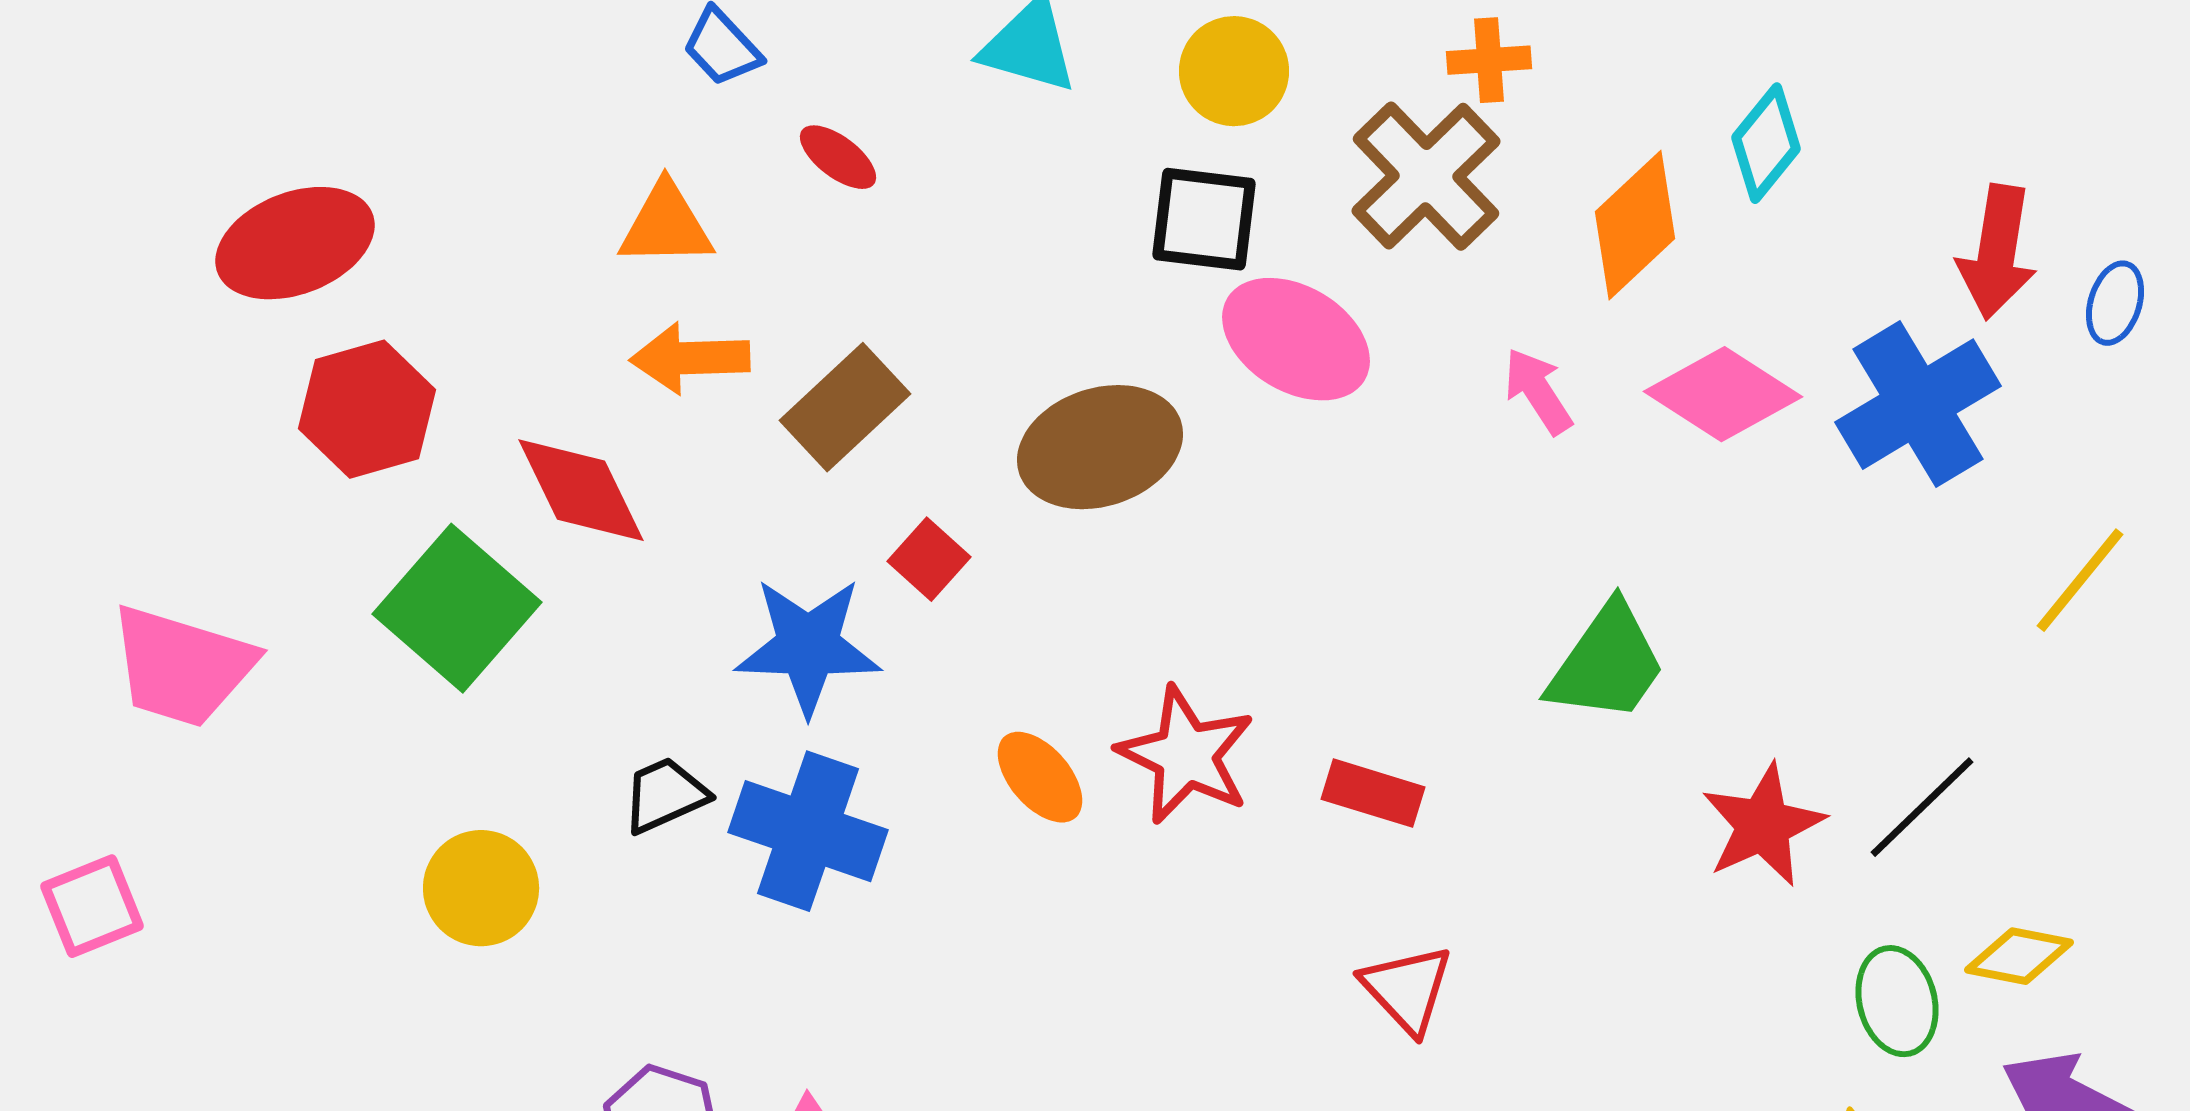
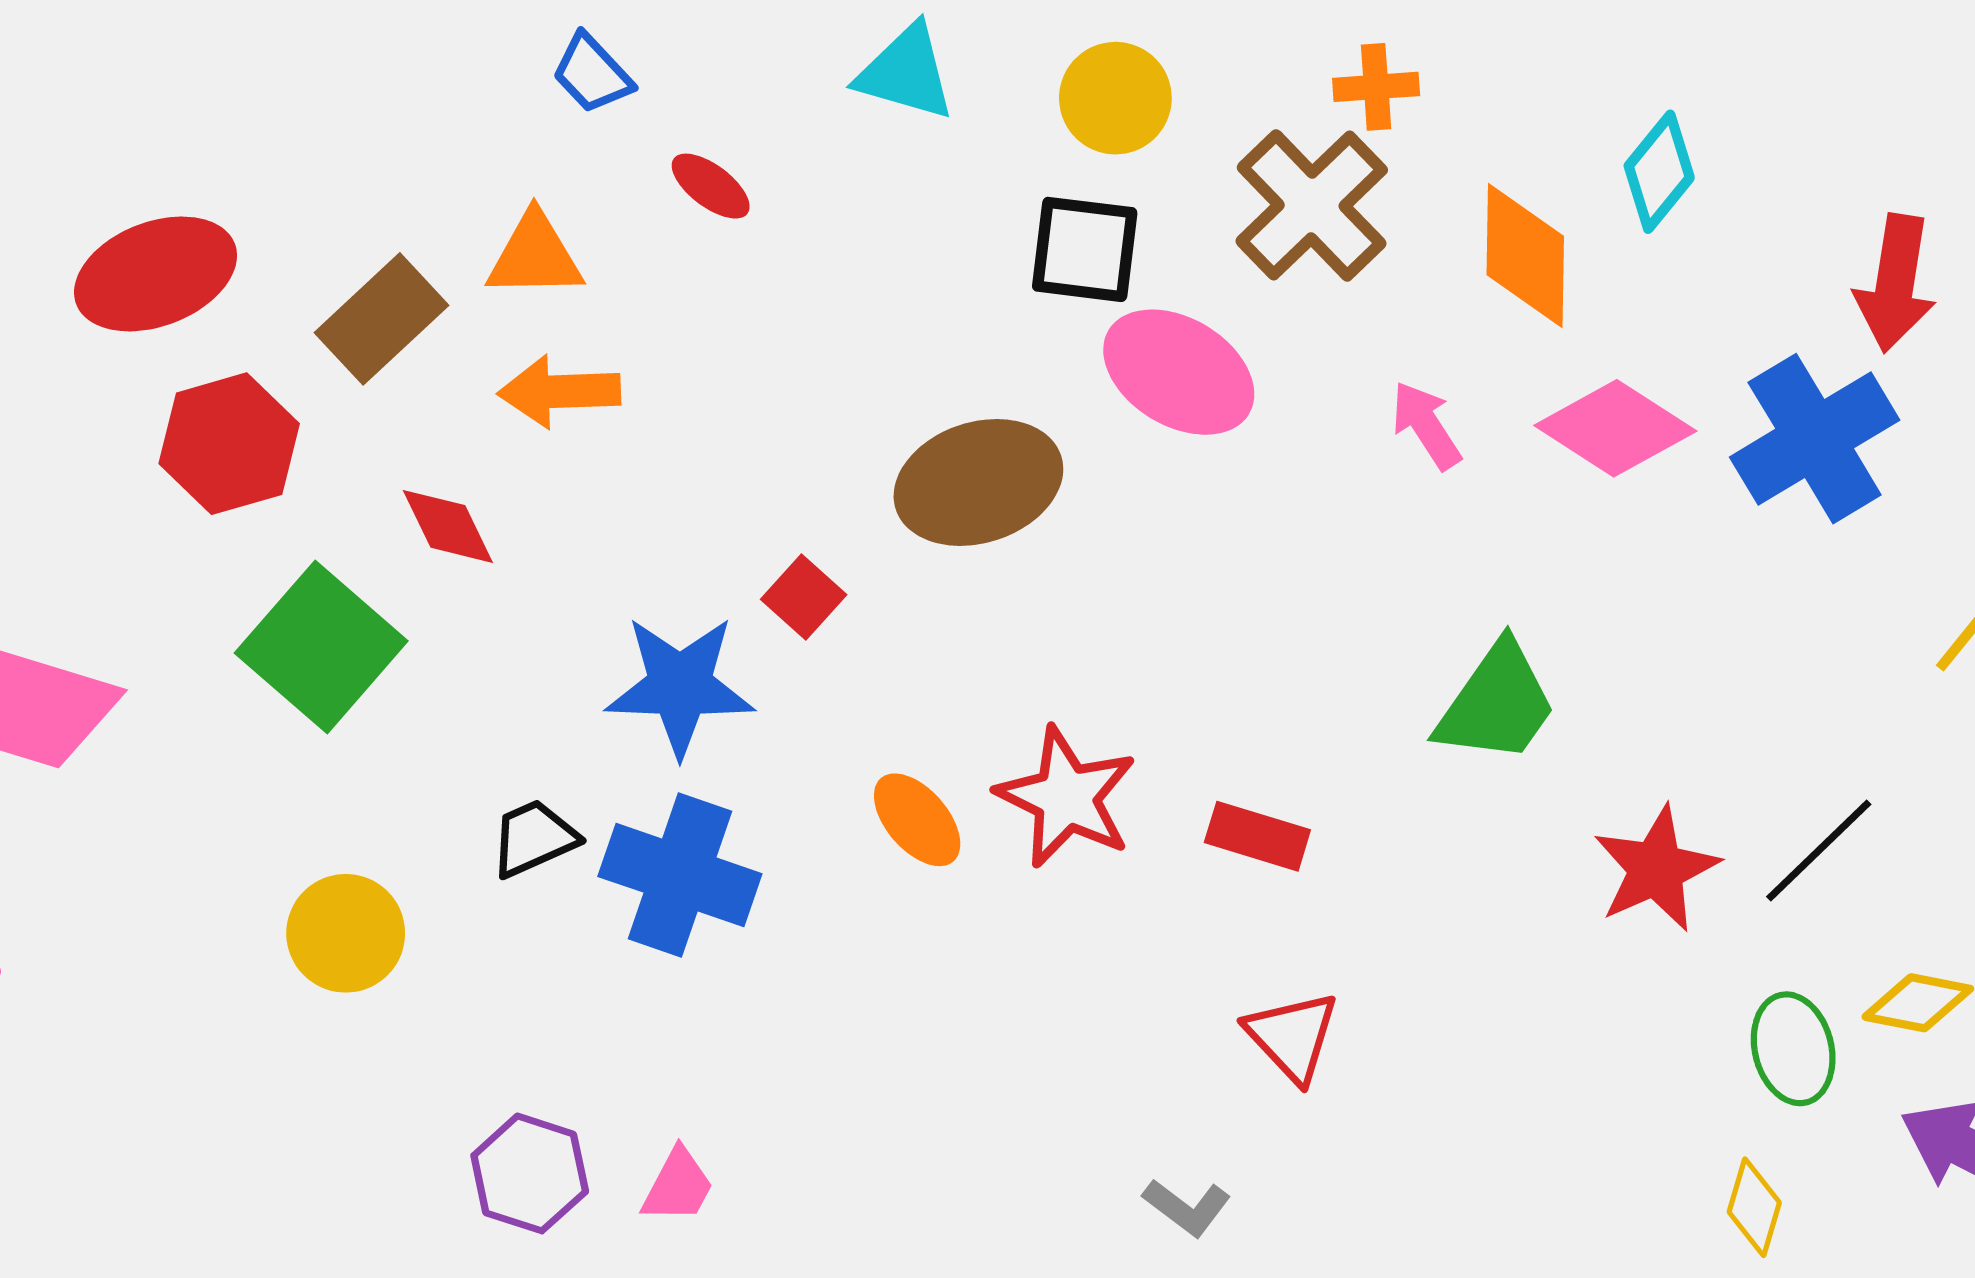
orange diamond: (1635, 225) -> (1525, 256), turned -46
brown rectangle: (845, 407) -> (381, 319), moved
red diamond: (581, 490) -> (448, 526), size x0.7

